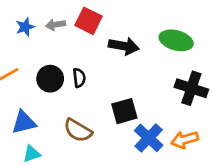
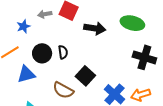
blue star: (25, 27) -> (23, 26), moved
black square: (124, 111) -> (85, 76), moved, turned -30
blue triangle: (24, 122) -> (26, 74), moved

